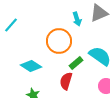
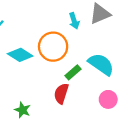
cyan diamond: (31, 66) -> (20, 55), moved

